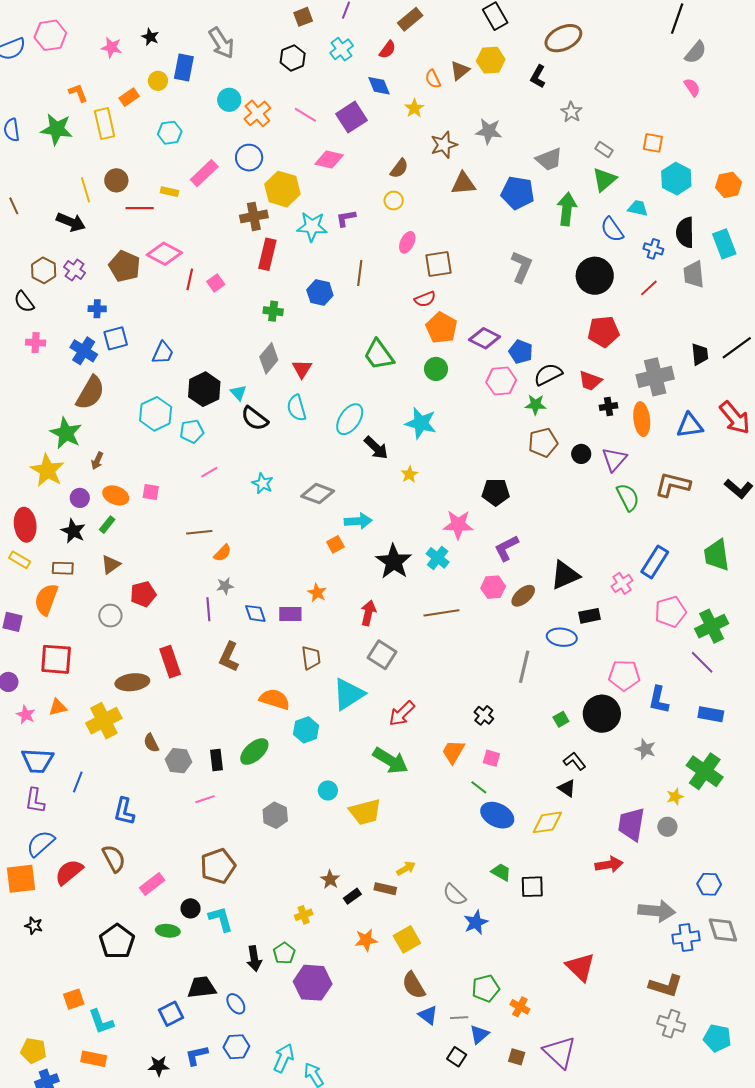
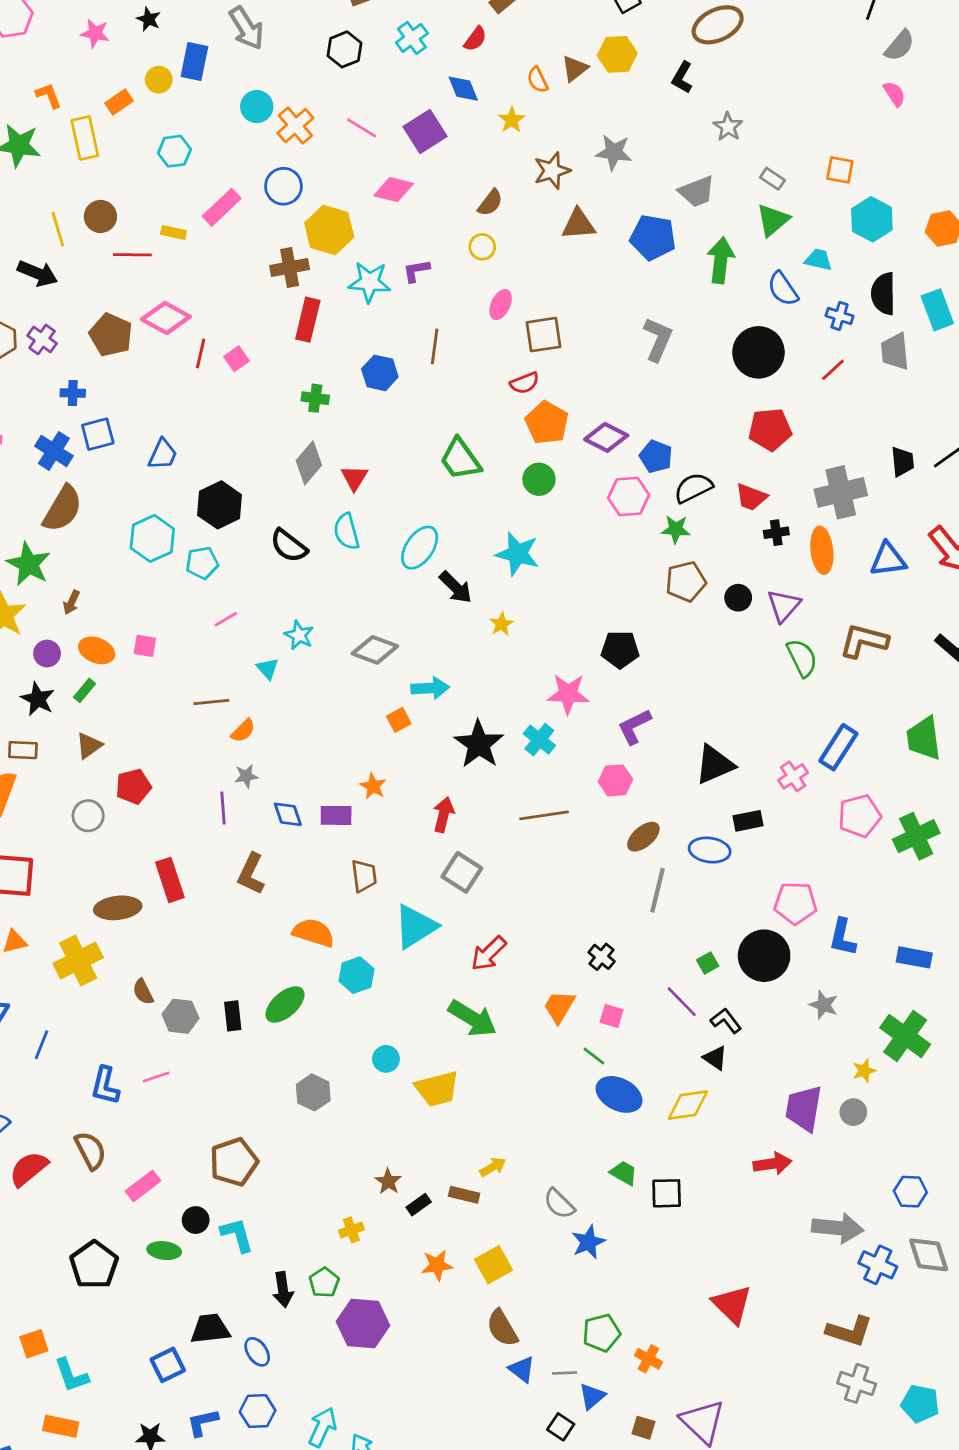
cyan triangle: (238, 393) -> (268, 668), moved
brown ellipse: (523, 596) -> (643, 837), moved
purple line: (702, 662) -> (682, 1002), moved
pink line: (205, 799) -> (156, 1077), moved
blue cross: (686, 938) -> (878, 1265), turned 32

